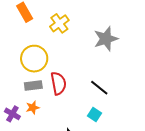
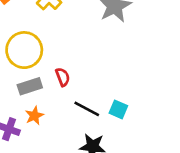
red semicircle: (58, 83) -> (63, 77), size x0.6
black line: (99, 88) -> (87, 109), moved

